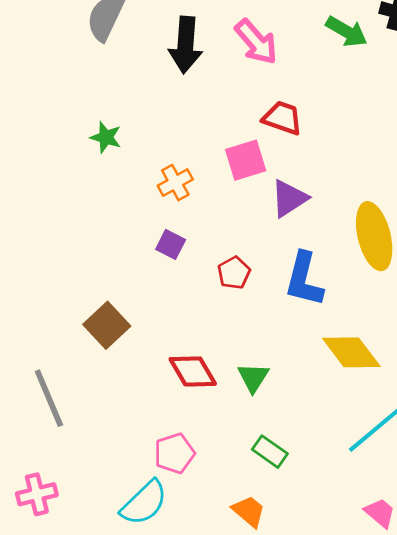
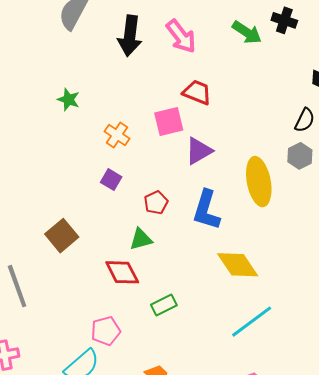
orange cross: (175, 183) -> (117, 135), turned -30
green triangle: (253, 377) -> (141, 239), moved, turned 40
green rectangle: (270, 452) -> (164, 305), moved, turned -65

